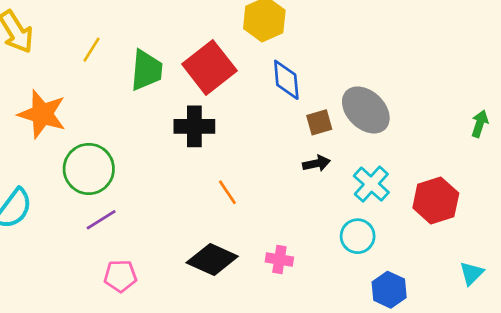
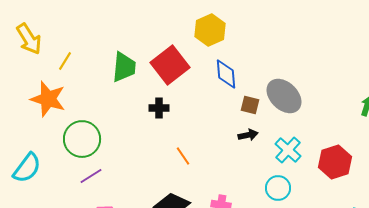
yellow line: (92, 50) -> (65, 61), moved
brown square: (319, 122) -> (250, 105), turned 30
black cross: (194, 126) -> (159, 108), size x0.7

